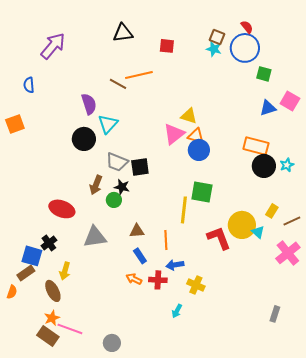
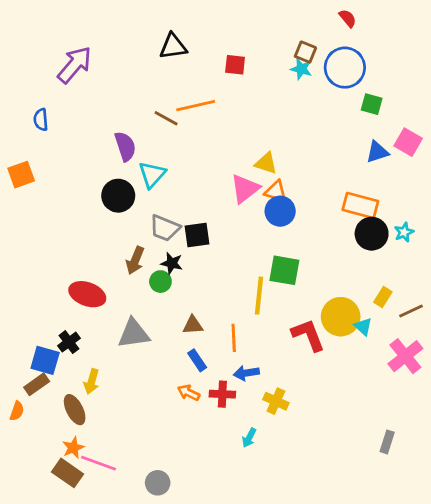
red semicircle: (247, 27) -> (348, 18), moved

